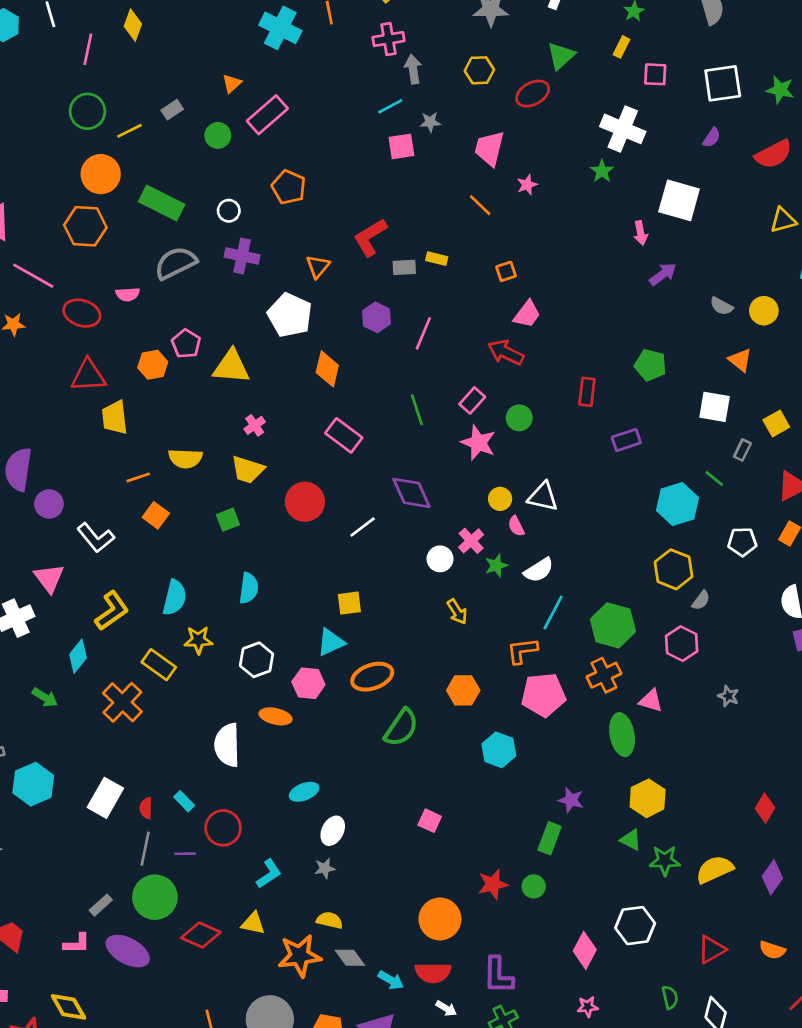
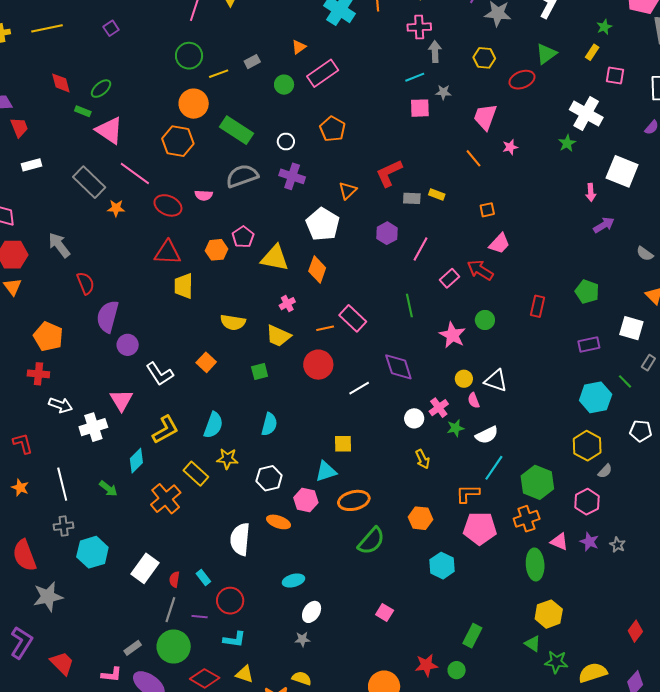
orange diamond: (327, 369) -> (317, 270), moved
pink rectangle: (472, 400) -> (450, 278), moved
purple rectangle: (626, 440) -> (589, 345), moved
orange line: (138, 477) -> (325, 328), moved
purple star: (571, 800) -> (589, 542), moved
cyan L-shape: (269, 874) -> (234, 639), moved, turned 35

